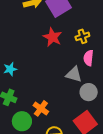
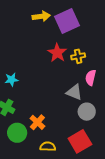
yellow cross: (82, 36) -> (78, 56), moved

